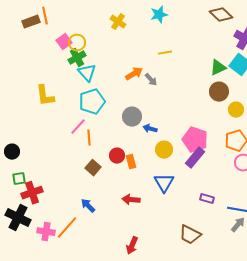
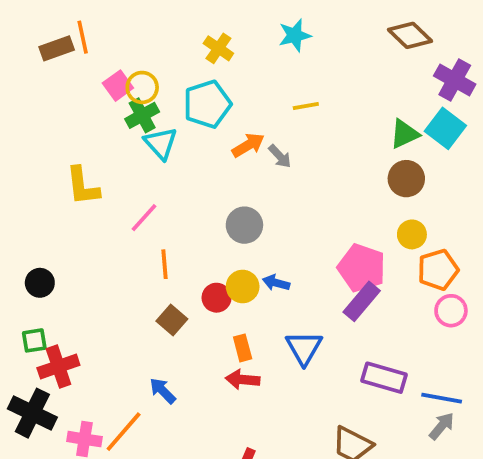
cyan pentagon: (92, 102) -> (207, 104), moved
yellow circle: (236, 110) -> (412, 234), moved
pink line: (78, 127) -> (144, 218), moved
blue arrow: (150, 129) -> (276, 283), moved
yellow circle: (164, 150) -> (243, 287), moved
black circle: (12, 152) -> (40, 283), moved
orange rectangle: (131, 162) -> (243, 348), moved
purple rectangle: (207, 199) -> (384, 378), size x1.6

